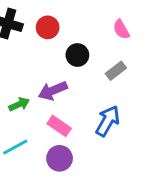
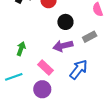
purple arrow: (53, 91) -> (63, 46), moved
green arrow: (19, 104) -> (21, 49), turned -56

